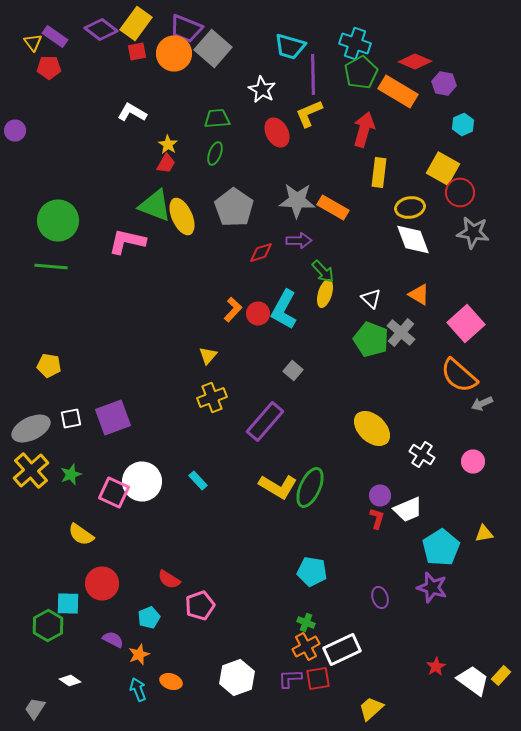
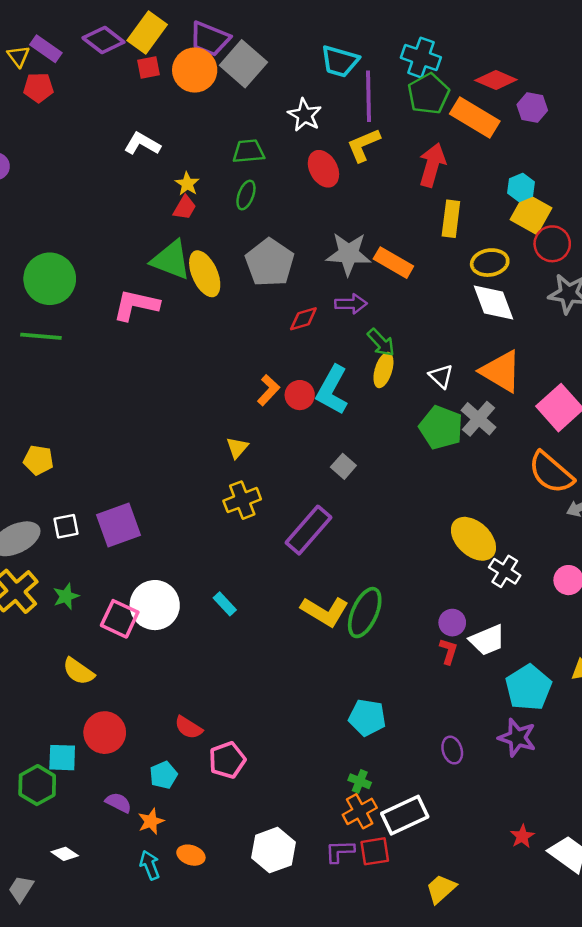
cyan hexagon: (463, 124) -> (521, 188), moved
orange triangle: (419, 294) -> (501, 371), size x1.6
yellow ellipse: (372, 428) -> (473, 539), moved

